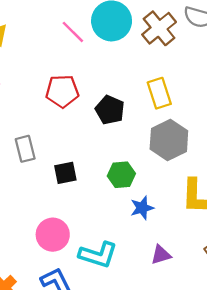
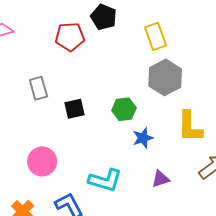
black pentagon: (110, 110) -> (104, 17), moved
pink circle: (53, 235) -> (42, 161), moved

